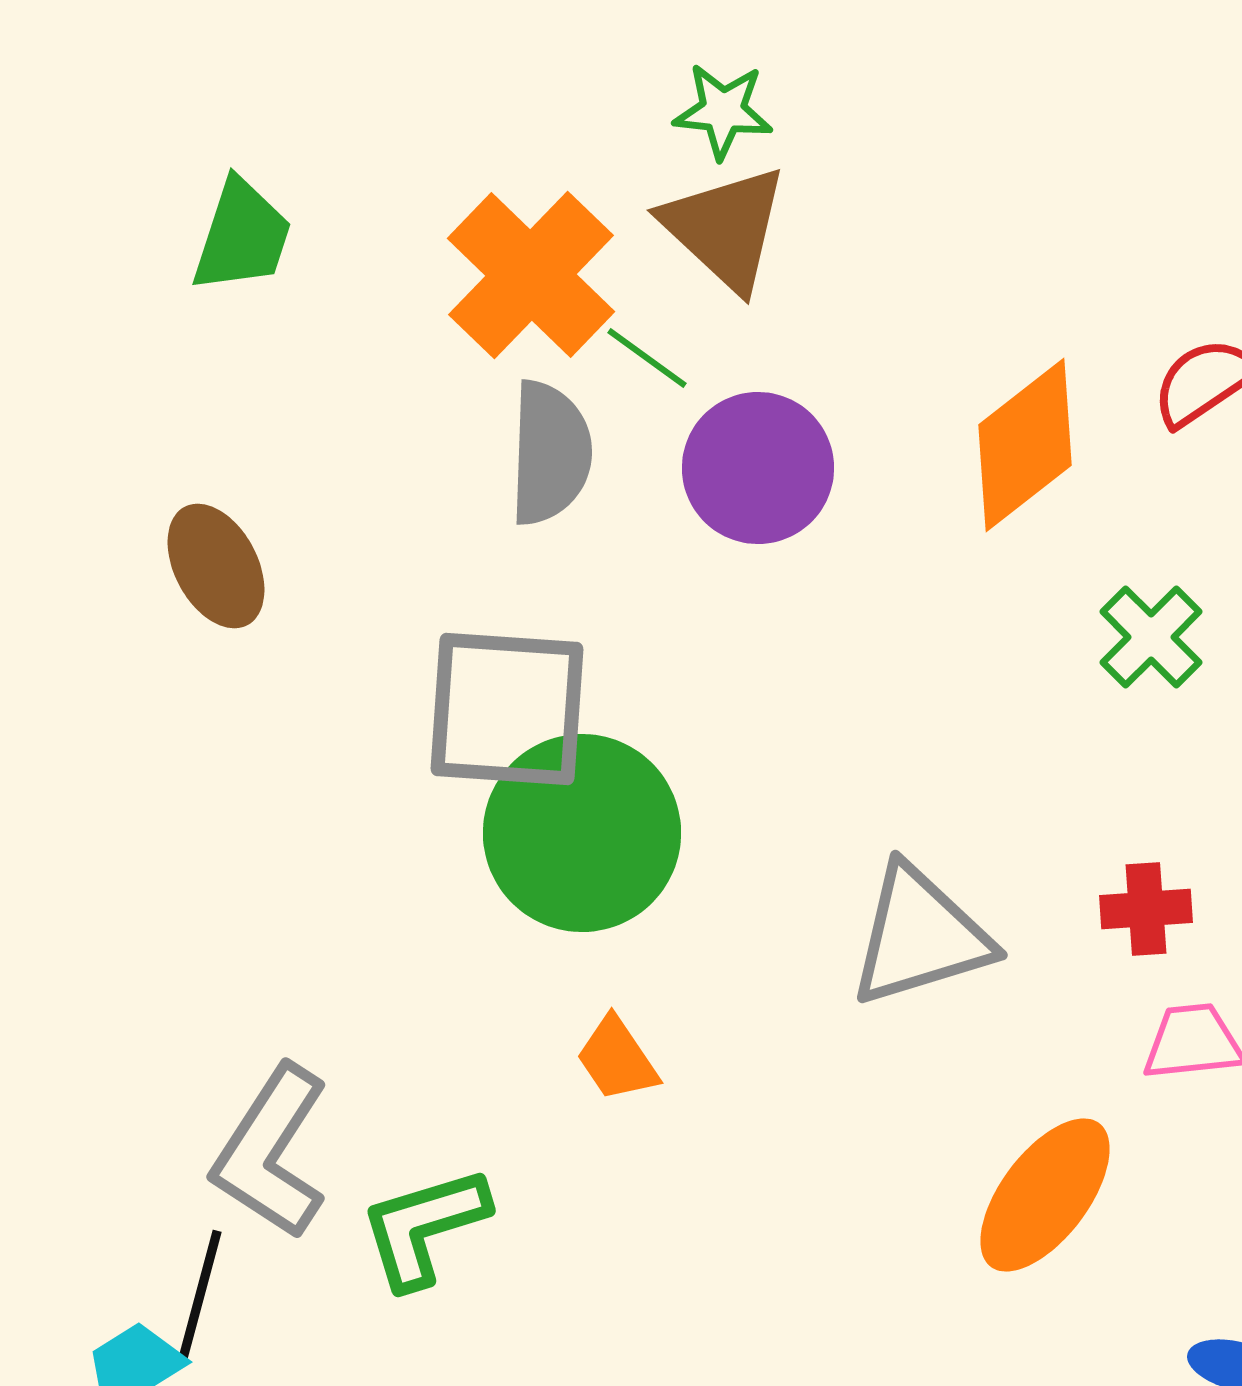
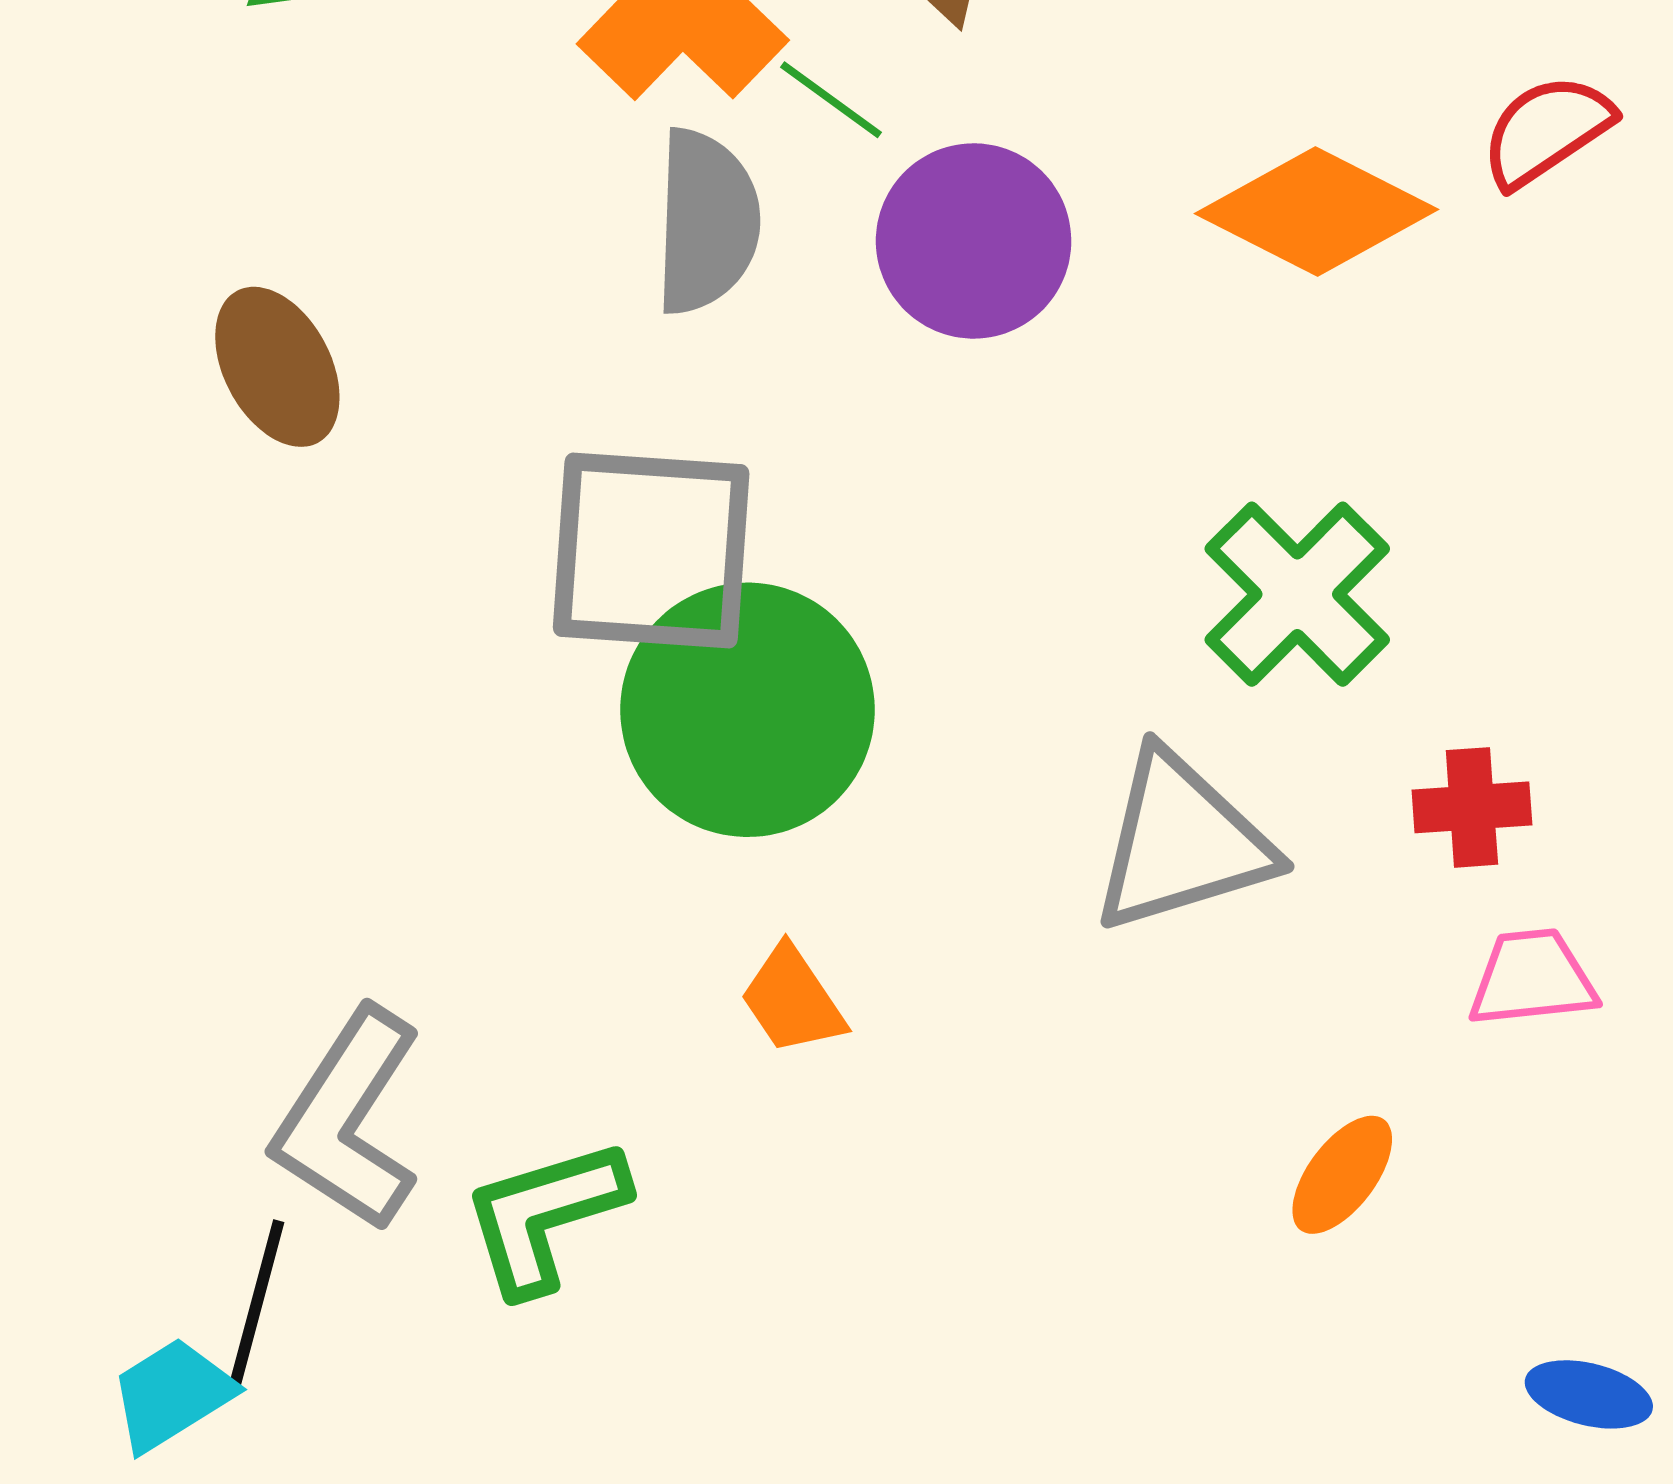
orange diamond: (1025, 445) -> (1317, 211), turned 65
green cross: (1151, 637) -> (1297, 594), moved, size x1.4
orange ellipse: (1045, 1195) -> (1342, 1175), size x0.6

